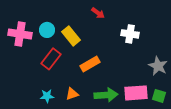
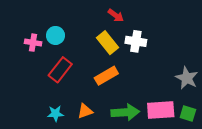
pink cross: (20, 34) -> (33, 43), moved, size x0.6
white cross: (130, 34) -> (136, 41), moved
yellow rectangle: (71, 36) -> (108, 43), moved

